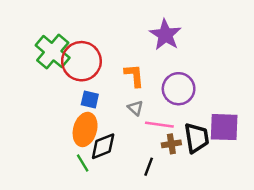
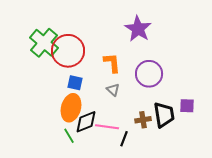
pink line: (159, 125) -> (107, 127), moved
purple square: (224, 127) -> (187, 106), size x0.6

